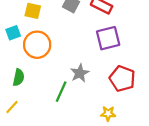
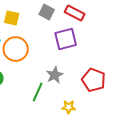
purple square: (108, 38) -> (66, 39), moved
yellow star: (108, 114) -> (69, 107), moved

